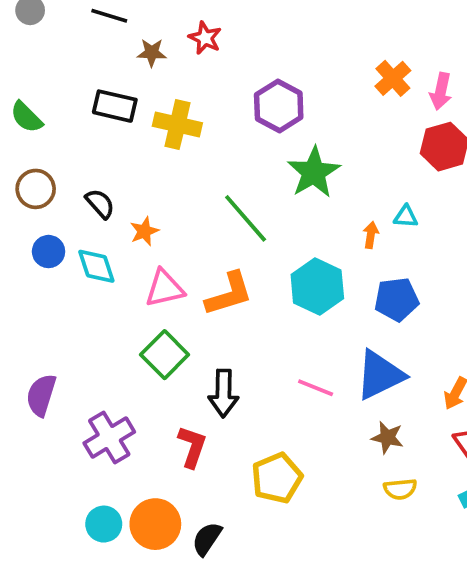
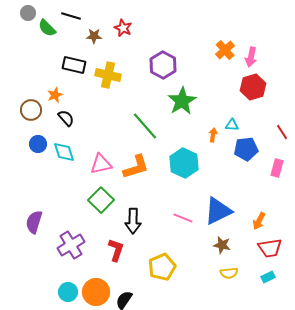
green semicircle: (26, 117) -> (47, 28), moved
orange star: (144, 231) -> (55, 95), moved
blue pentagon: (397, 299) -> (246, 149), moved

